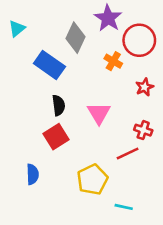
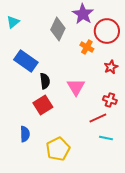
blue rectangle: (49, 65) -> (26, 61), moved
yellow pentagon: (92, 180) -> (58, 149), moved
cyan line: (124, 207) -> (106, 138), moved

